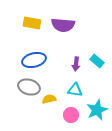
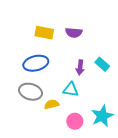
yellow rectangle: (32, 23) -> (44, 33), moved
purple semicircle: (63, 25) -> (74, 33), moved, size x0.7
cyan triangle: (75, 90) -> (71, 90), moved

